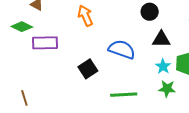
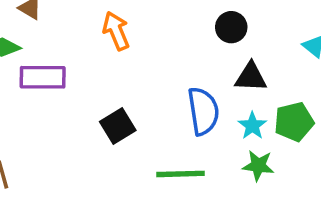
blue semicircle: (122, 49) -> (203, 111), moved, turned 60

